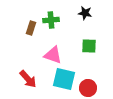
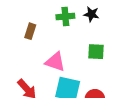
green cross: (51, 20) -> (65, 16), moved

